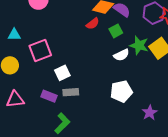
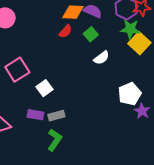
green star: (139, 45) -> (130, 29), moved
white pentagon: (121, 91) -> (130, 94), moved
gray rectangle: (71, 92) -> (56, 116), moved

